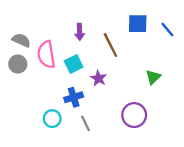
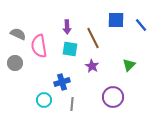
gray circle: (18, 64) -> (15, 63), moved
cyan square: (74, 64) -> (70, 49), moved, turned 35
purple star: (99, 78) -> (92, 66), moved
gray line: (85, 123) -> (72, 104), turned 32

